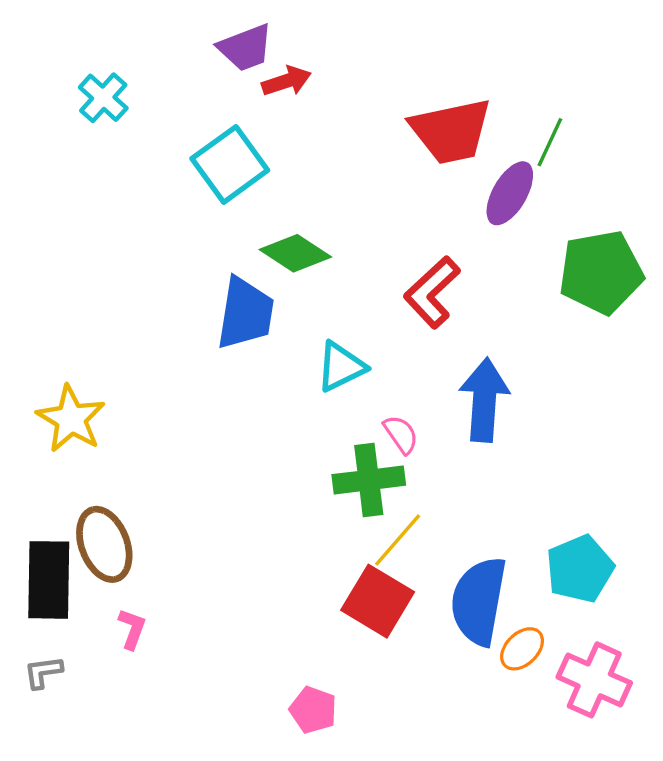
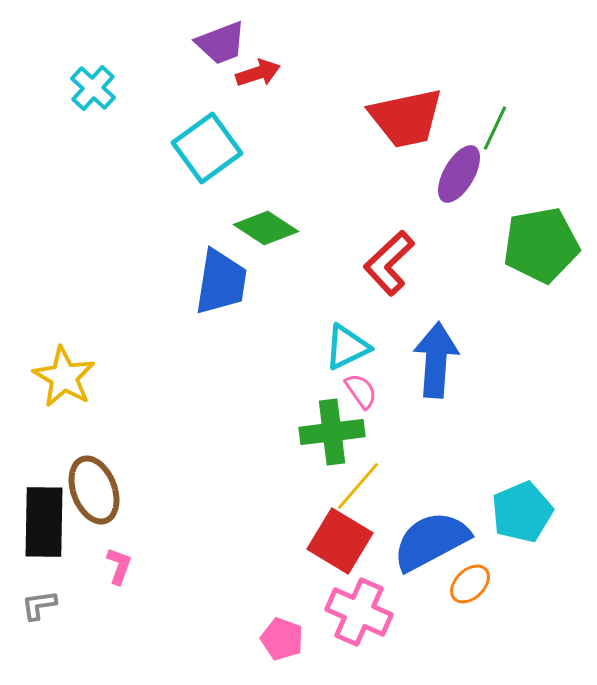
cyan triangle: (341, 367) -> (347, 347), moved
blue semicircle: (479, 601) -> (431, 541), turned 52
pink cross: (594, 680) -> (359, 612), moved

